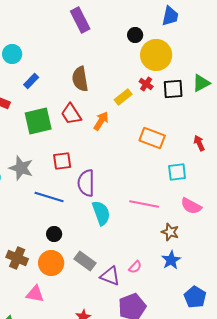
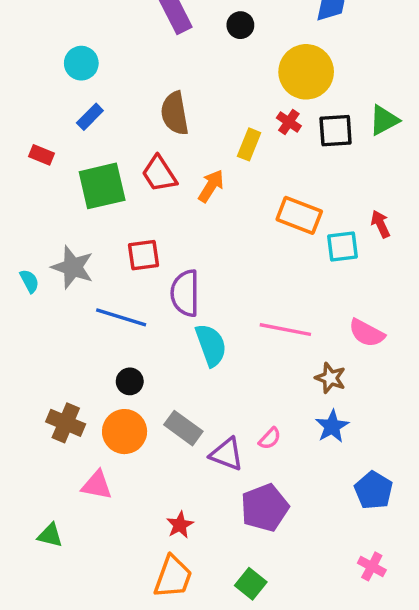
black circle: (135, 35) -> (240, 25), moved
cyan circle: (12, 54) -> (81, 63), moved
yellow rectangle: (123, 97) -> (249, 144), turned -30
cyan square: (177, 172) -> (342, 246), moved

